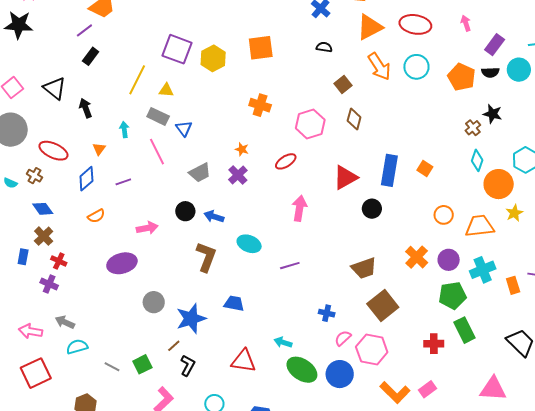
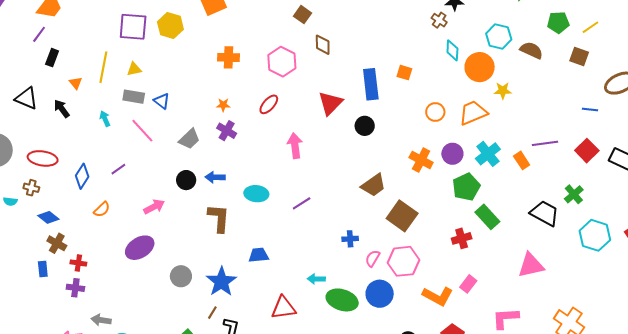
orange triangle: (99, 149) -> (76, 83), moved
yellow star: (514, 213) -> (503, 91), turned -30

